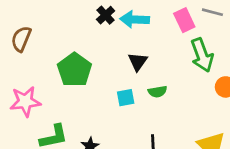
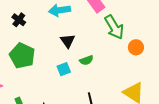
black cross: (106, 15) -> (19, 20), moved

